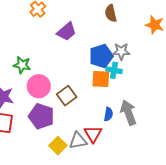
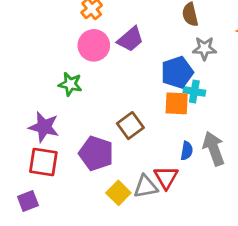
gray star: (121, 51) -> (204, 48), moved
pink circle: (39, 86) -> (94, 45), moved

